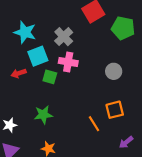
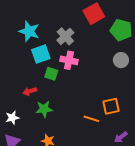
gray circle: (114, 71) -> (121, 60), moved
red arrow: (19, 73) -> (30, 91), moved
orange line: (94, 124) -> (91, 119), turned -42

